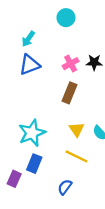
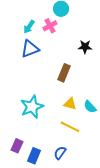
pink cross: (71, 64) -> (50, 26), moved
yellow triangle: (77, 129) -> (70, 104), turned -40
blue rectangle: (34, 164) -> (34, 156), moved

